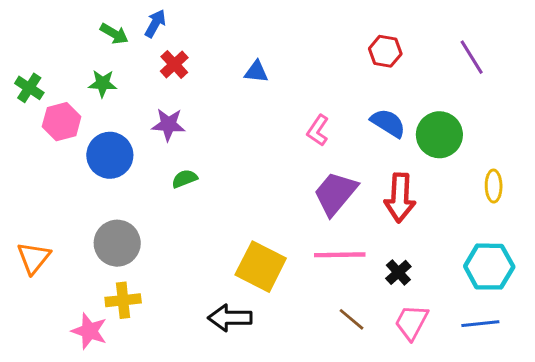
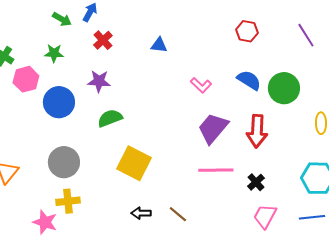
pink L-shape: (318, 130) -> (201, 85), turned -80
green semicircle: (185, 179) -> (110, 118), size x1.4
yellow square: (261, 267) -> (134, 163), moved
black arrow: (230, 318) -> (141, 213), size x0.7
brown line: (352, 319) -> (178, 214), moved

